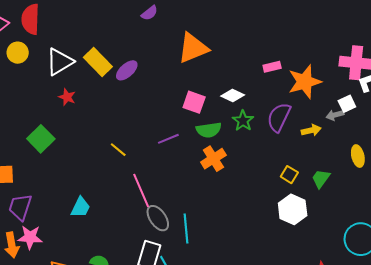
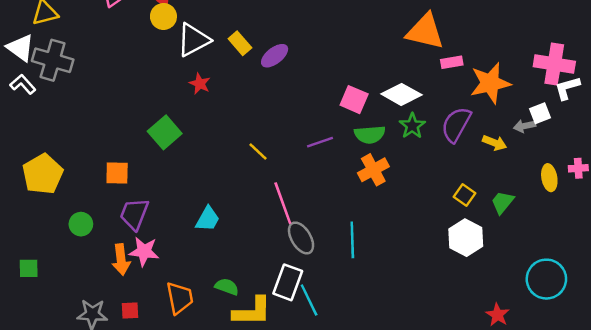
orange triangle: (193, 48) -> (425, 31), moved, turned 32
yellow circle: (18, 53) -> (163, 16), moved
yellow rectangle: (98, 62) -> (240, 43), size x0.7
white diamond: (233, 96) -> (401, 94), size x1.4
yellow arrow: (311, 130) -> (495, 143), turned 30
cyan line: (186, 229) -> (352, 240), moved

